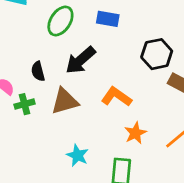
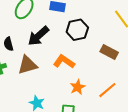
black hexagon: (157, 54) -> (77, 30), moved

